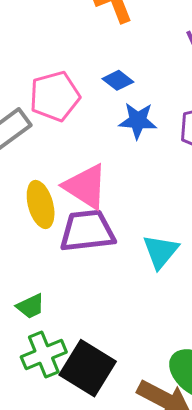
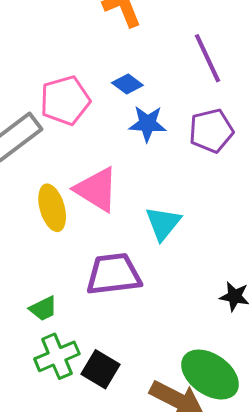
purple trapezoid: (87, 231) -> (114, 274), moved
cyan triangle: (161, 251) -> (163, 223), moved
black square: (88, 368) -> (100, 369), size x0.7

